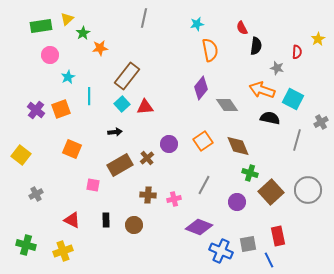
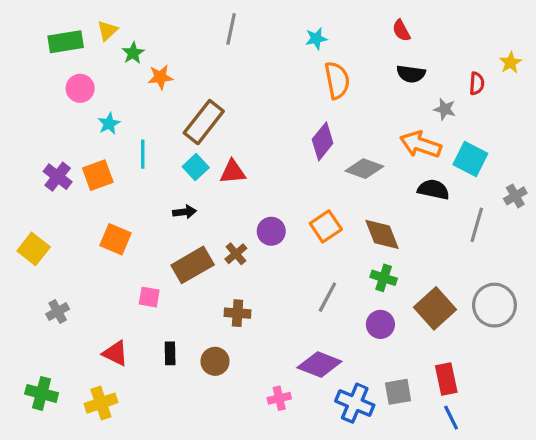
red semicircle: (242, 28) -> (401, 31), moved
black semicircle: (256, 46) -> (411, 74), turned 90
gray diamond: (227, 105) -> (364, 169), turned -35
green cross: (250, 173) -> (384, 278), moved
pink cross: (174, 199) -> (279, 398), moved
blue line: (269, 260) -> (451, 418), moved

